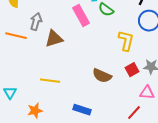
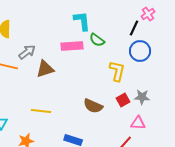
pink rectangle: (81, 16) -> (72, 46), turned -65
gray arrow: (36, 22) -> (27, 52), turned 36

